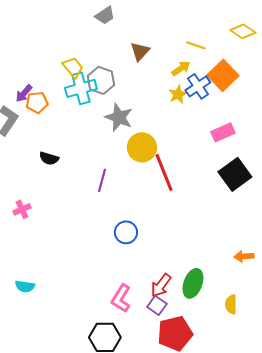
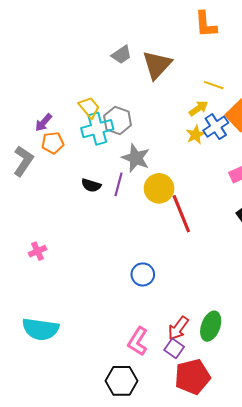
brown triangle: (140, 51) -> (157, 65), moved, size x1.5
purple arrow: (24, 93) -> (44, 123), moved
black semicircle: (49, 158) -> (91, 185), moved
purple line: (102, 180) -> (118, 184), moved
cyan semicircle: (25, 286) -> (41, 329), size x1.8

